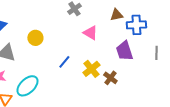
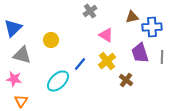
gray line: (156, 53) -> (162, 57), moved
yellow cross: (91, 69) -> (107, 61), moved
cyan ellipse: (27, 86) -> (58, 81), moved

